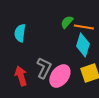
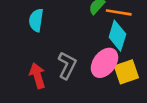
pink ellipse: (60, 76) -> (105, 63), moved

